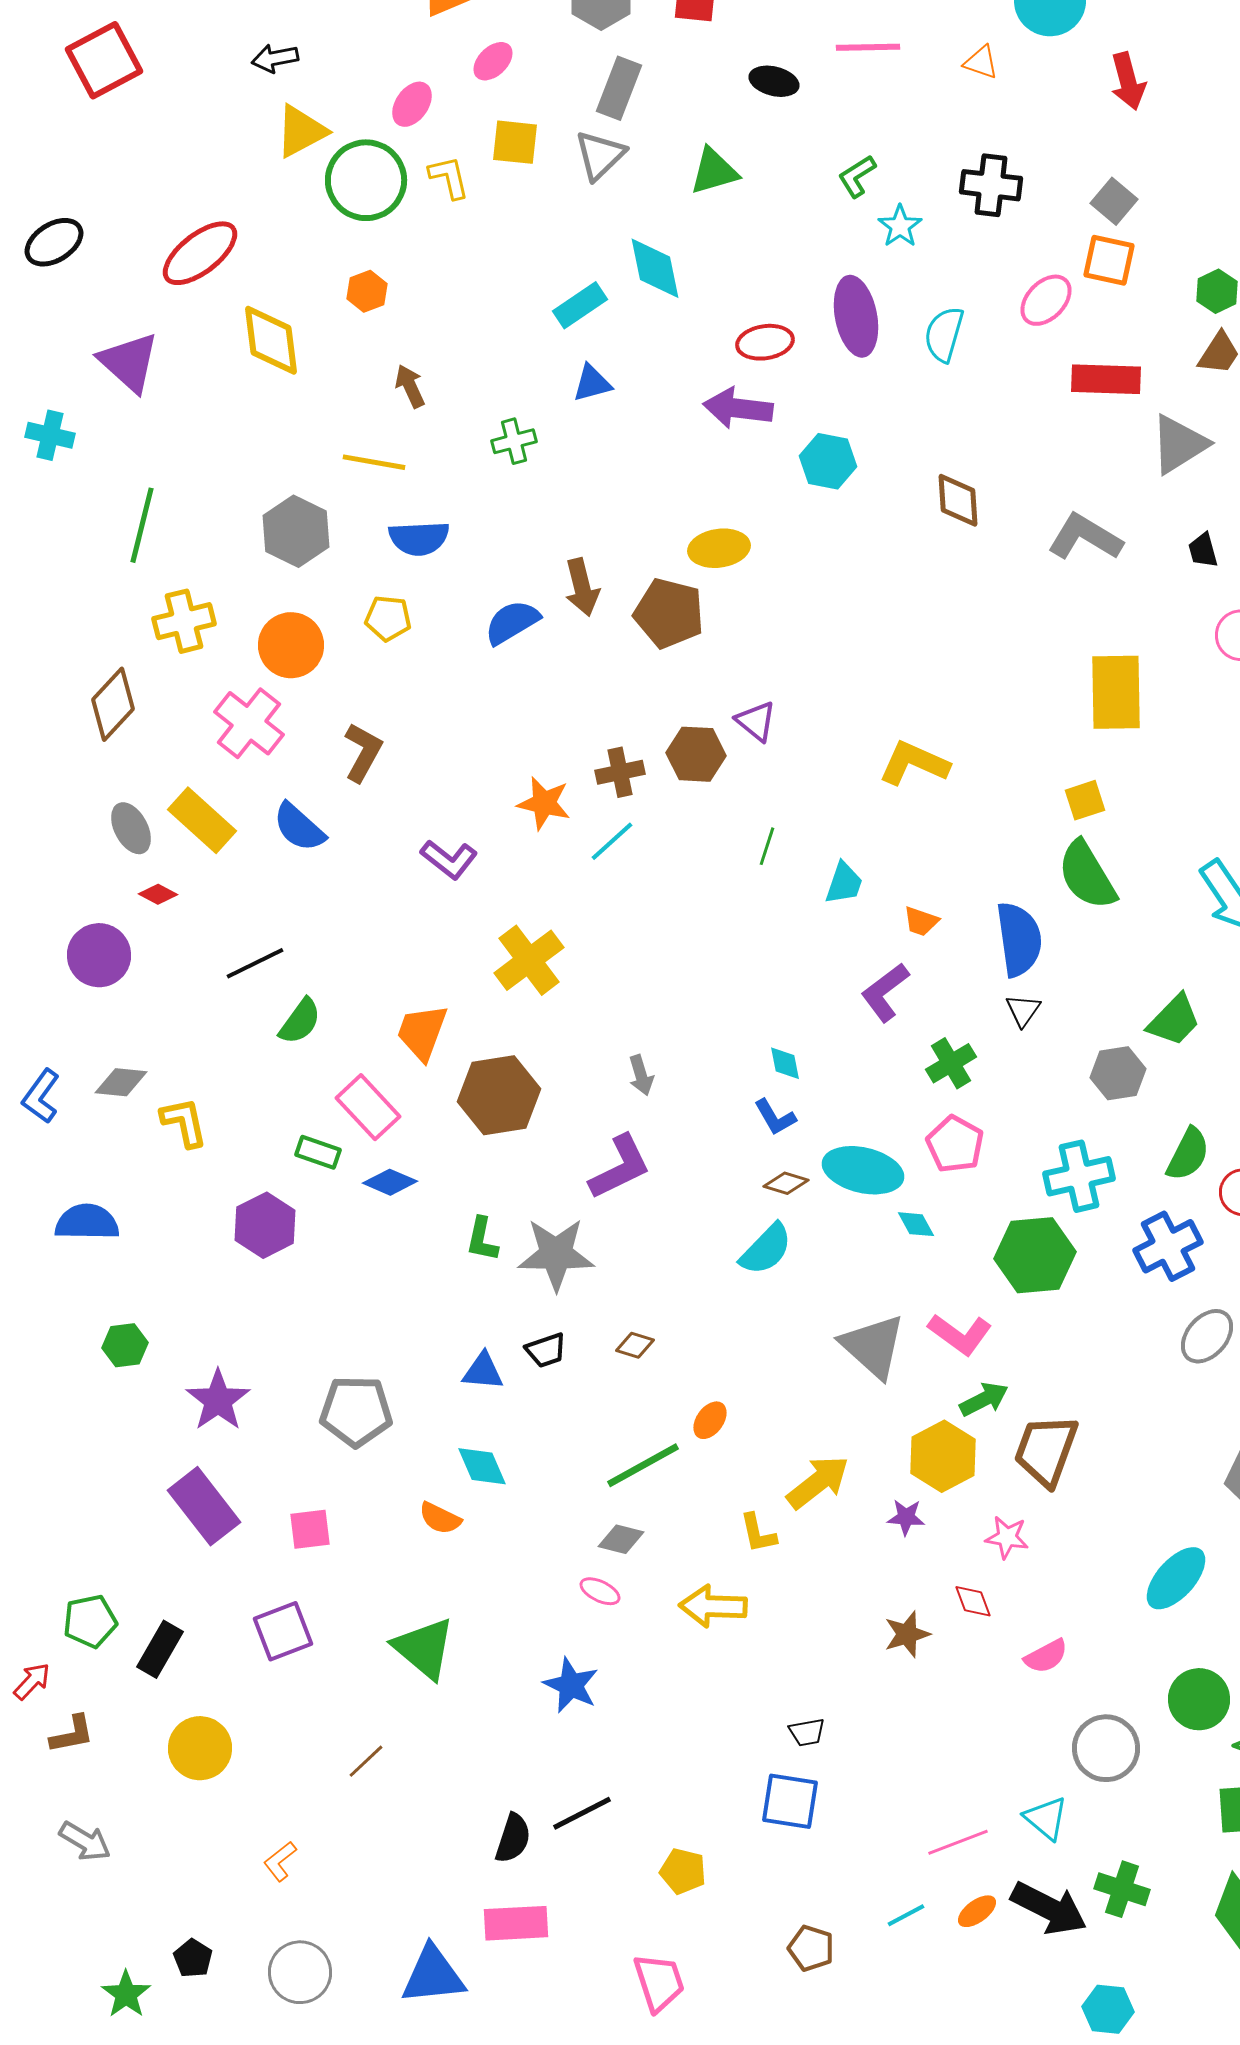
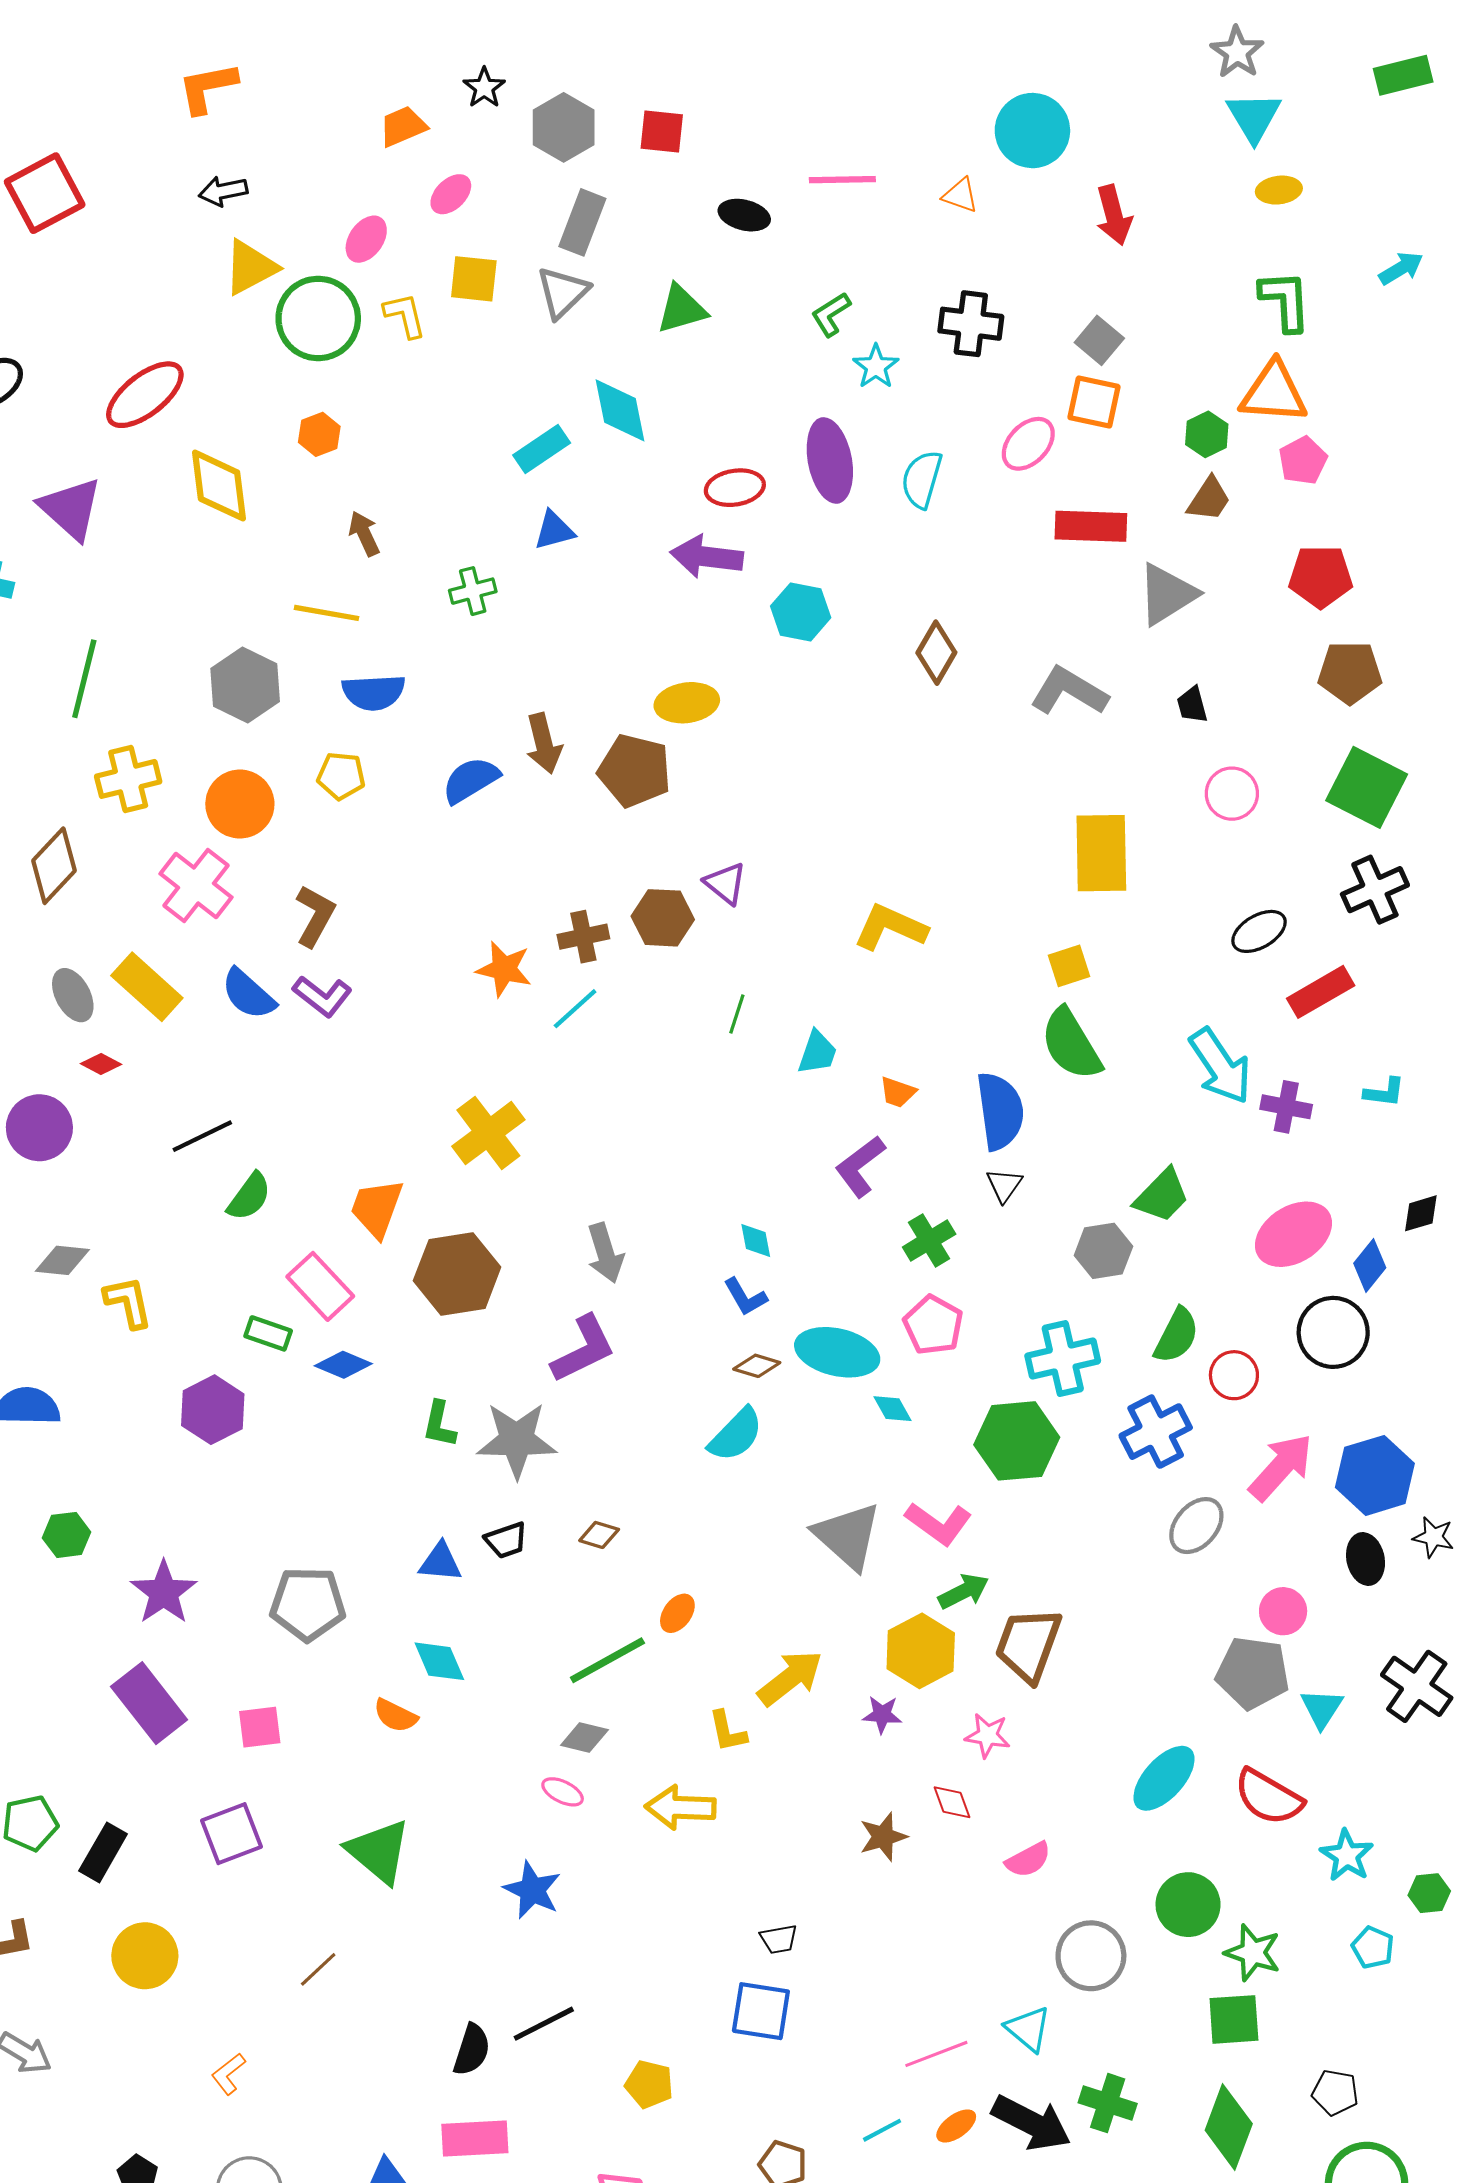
brown diamond: (958, 500) -> (936, 653), turned 34
purple L-shape: (449, 859) -> (322, 996), moved
gray arrow: (641, 1075) -> (605, 1253), size x1.4

